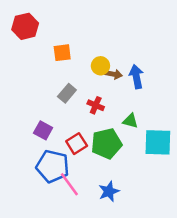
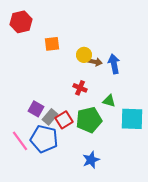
gray rectangle: (67, 93) -> (50, 117), moved
pink line: (69, 184) -> (20, 141), moved

